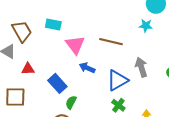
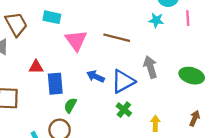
blue arrow: (87, 68) -> (96, 76), moved
red triangle: (28, 69) -> (36, 67), moved
blue rectangle: (57, 83) -> (55, 84), turned 36

